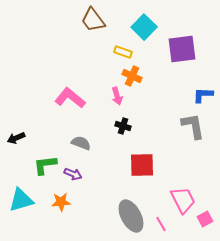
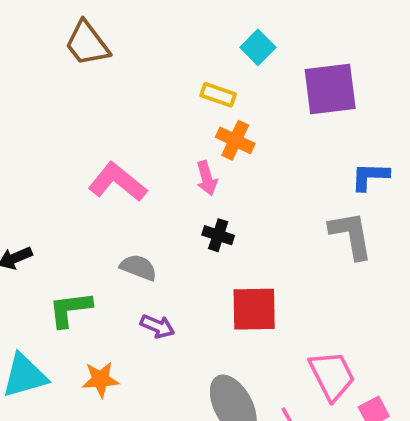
brown trapezoid: (93, 20) -> (87, 43), moved
cyan square: (144, 27) -> (258, 47), size x0.7
purple arrow: (73, 174) -> (157, 326), moved

